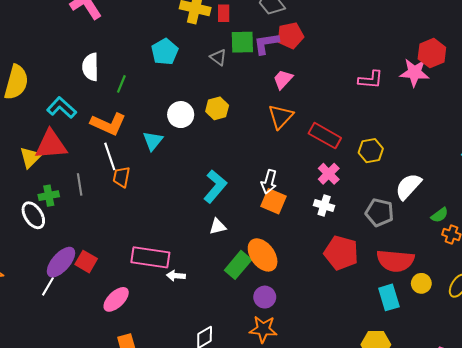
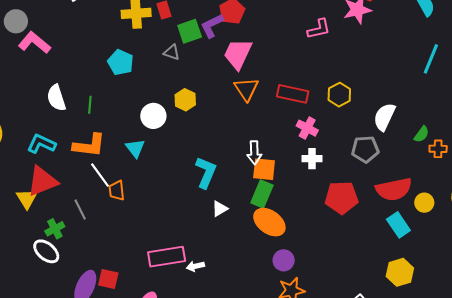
pink trapezoid: (283, 79) -> (238, 54), size x1.6
green rectangle: (238, 265) -> (262, 194), moved

